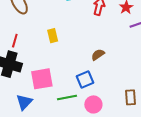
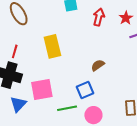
yellow rectangle: (53, 36) -> (52, 46), size x1.6
blue triangle: (24, 102) -> (18, 104), moved

